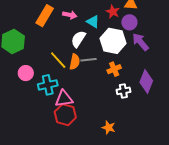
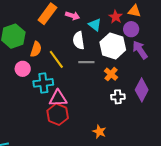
white semicircle: (78, 39) -> (79, 40), turned -48
orange semicircle: (75, 62) -> (36, 49), moved
orange cross: (114, 69) -> (111, 74), turned -32

